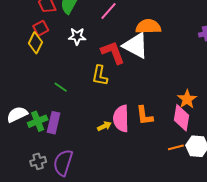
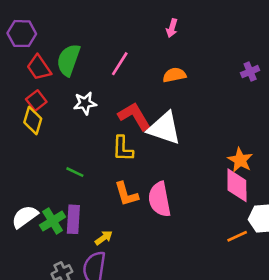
orange semicircle: (148, 27) -> (174, 75), size x0.7
white triangle: (136, 45) -> (164, 128), moved
orange L-shape: (144, 116) -> (126, 194), moved
yellow arrow: (104, 126) -> (104, 238), moved
orange line: (176, 147) -> (237, 236), moved

